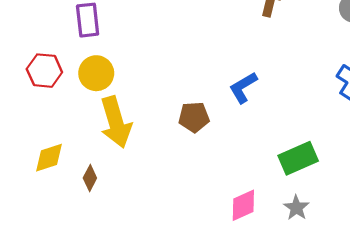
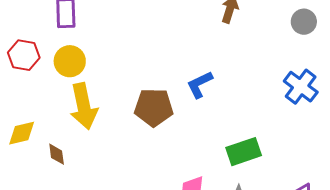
brown pentagon: (194, 117) -> (154, 107), size x1.4
brown diamond: (90, 178) -> (57, 154), turned -40

